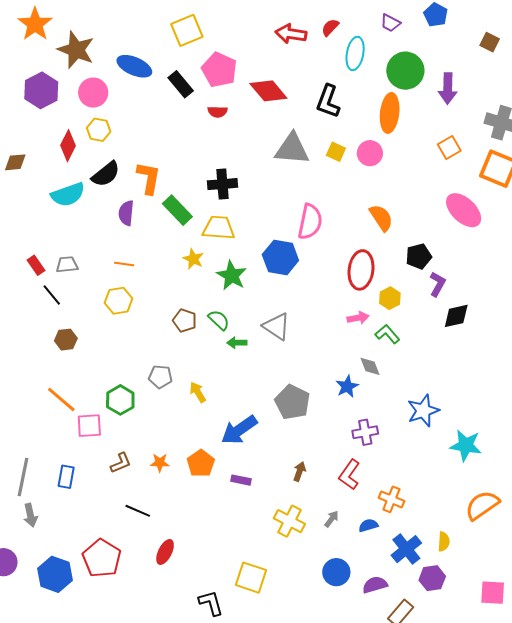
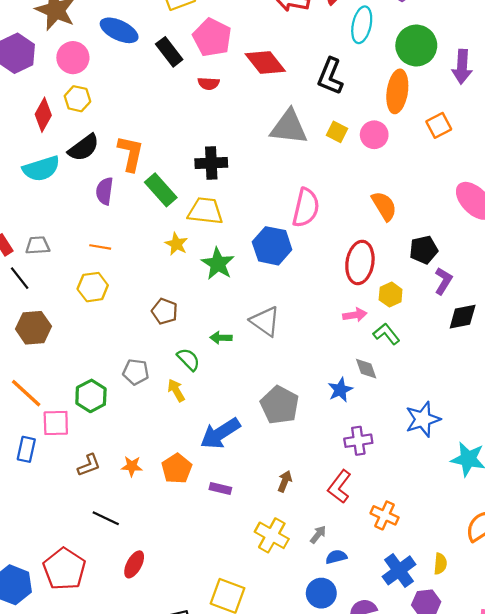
orange square: (449, 147) -> (439, 125), moved
green semicircle: (219, 320) -> (188, 359), moved
brown hexagon: (66, 340) -> (33, 328), size x1.4
blue rectangle: (66, 477) -> (26, 449), moved
blue semicircle: (368, 525) -> (336, 557), moved

